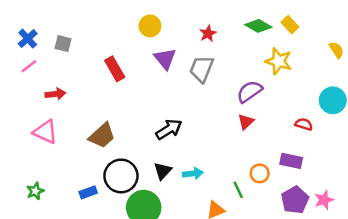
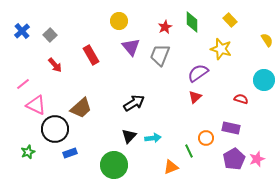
green diamond: (258, 26) -> (192, 22), moved, turned 60
gray square: (63, 44) -> (50, 35), turned 32
pink line: (29, 66) -> (23, 84), moved
red arrow: (55, 94) -> (55, 65), moved, turned 56
black circle: (121, 176) -> (55, 129), moved

